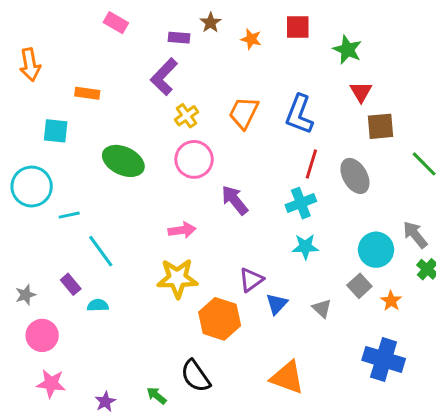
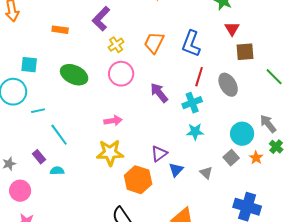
orange rectangle: (87, 93) -> (60, 30), moved
cyan square: (56, 131) -> (29, 65), moved
purple arrow: (235, 200) -> (159, 93), moved
orange star: (391, 301) -> (256, 158), moved

